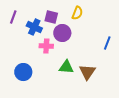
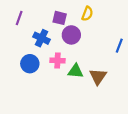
blue cross: (34, 27) -> (42, 38), moved
pink cross: (46, 46) -> (57, 61), moved
blue circle: (23, 72) -> (30, 64), moved

